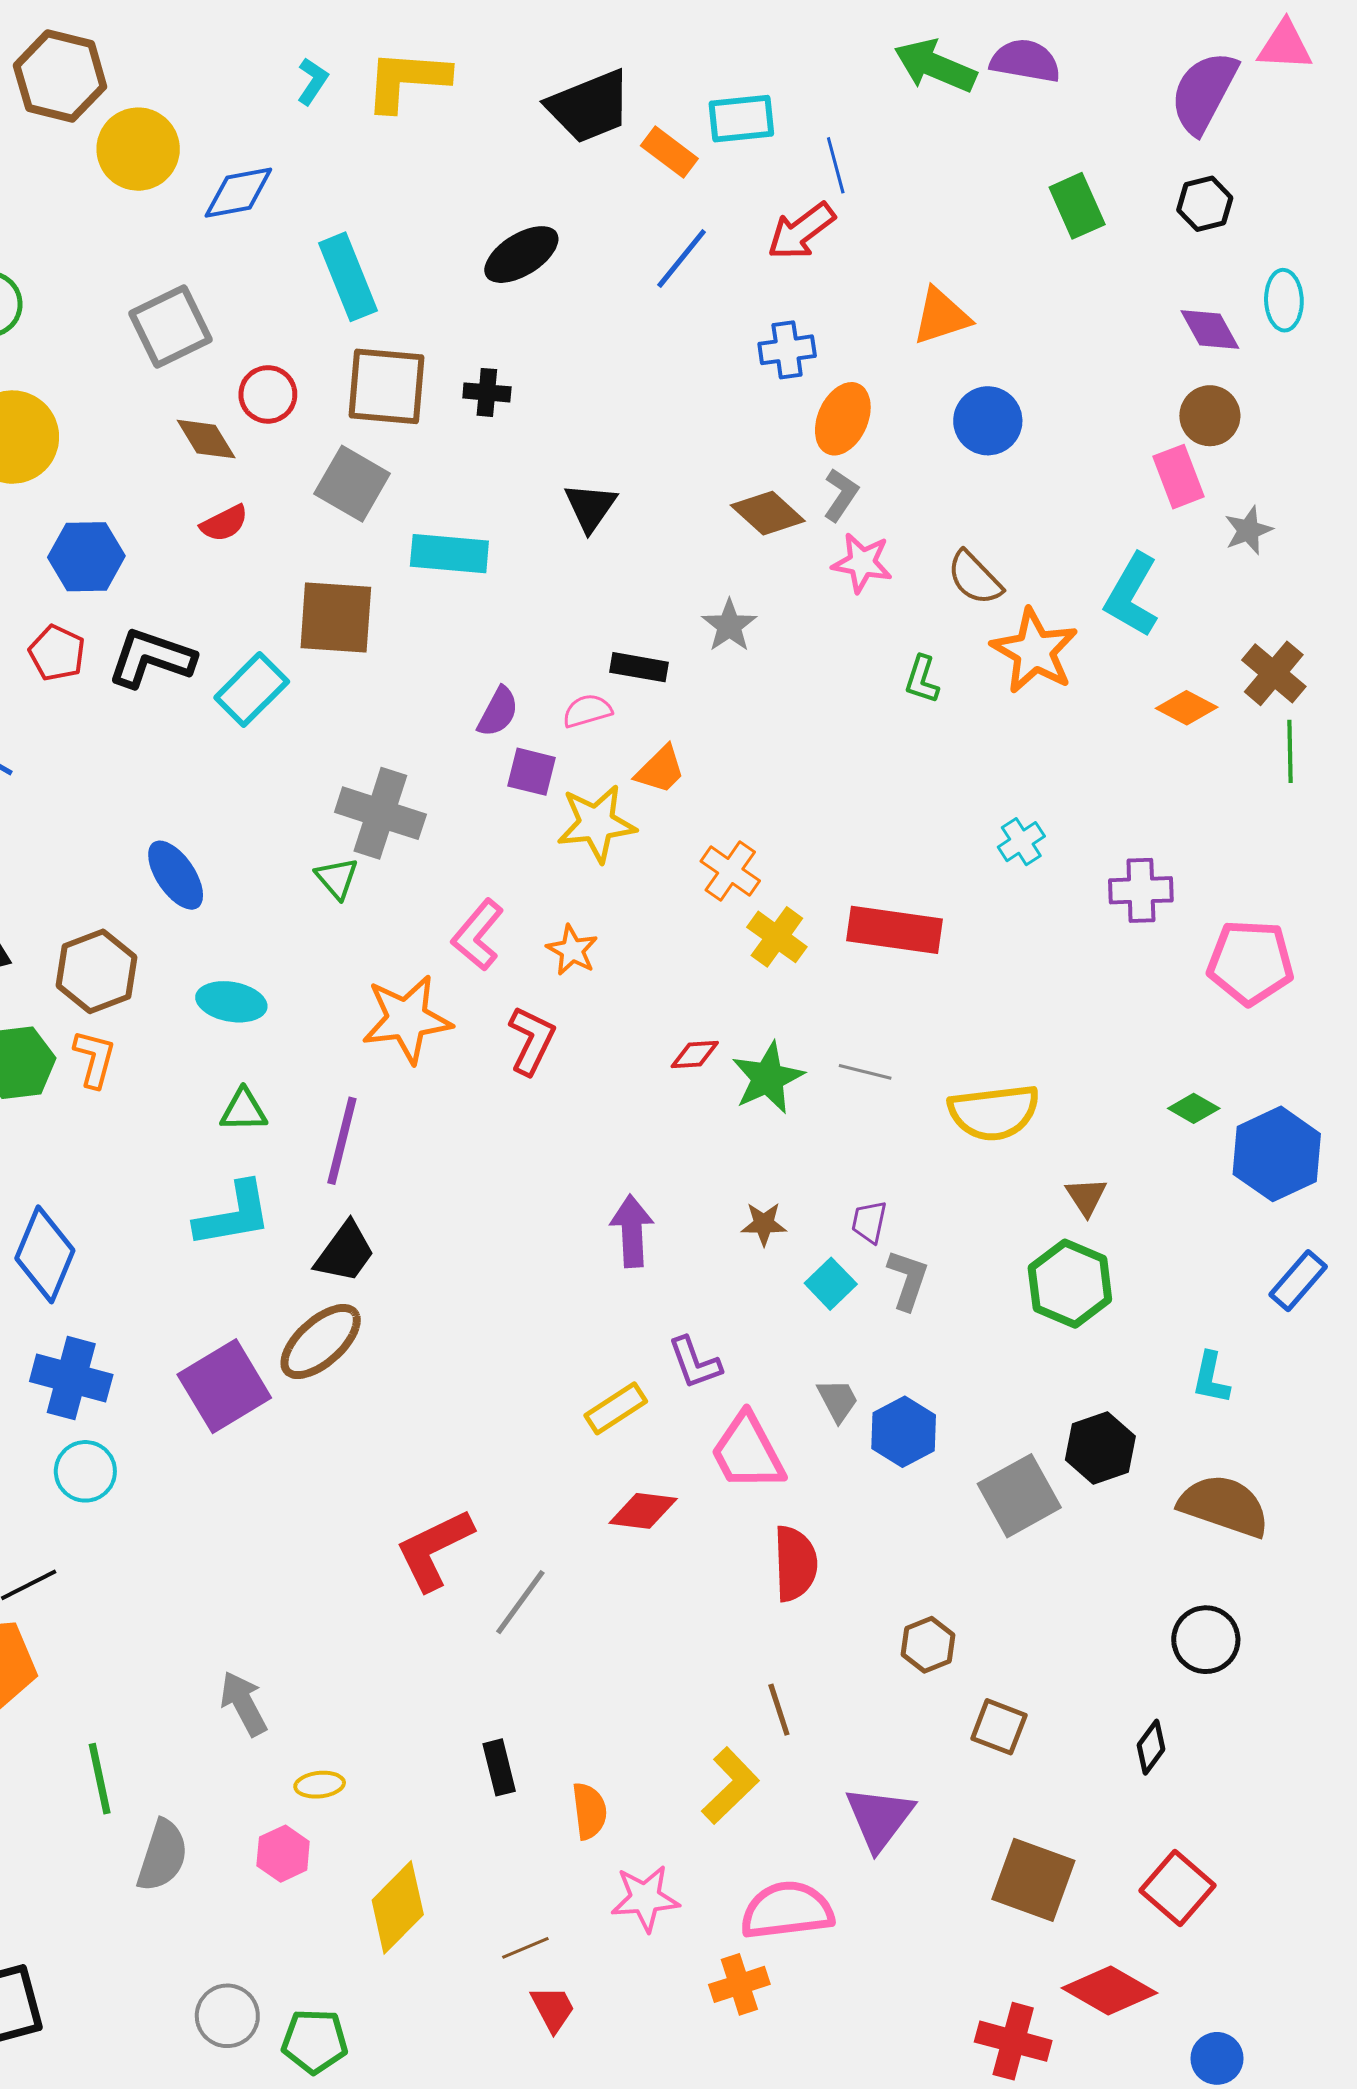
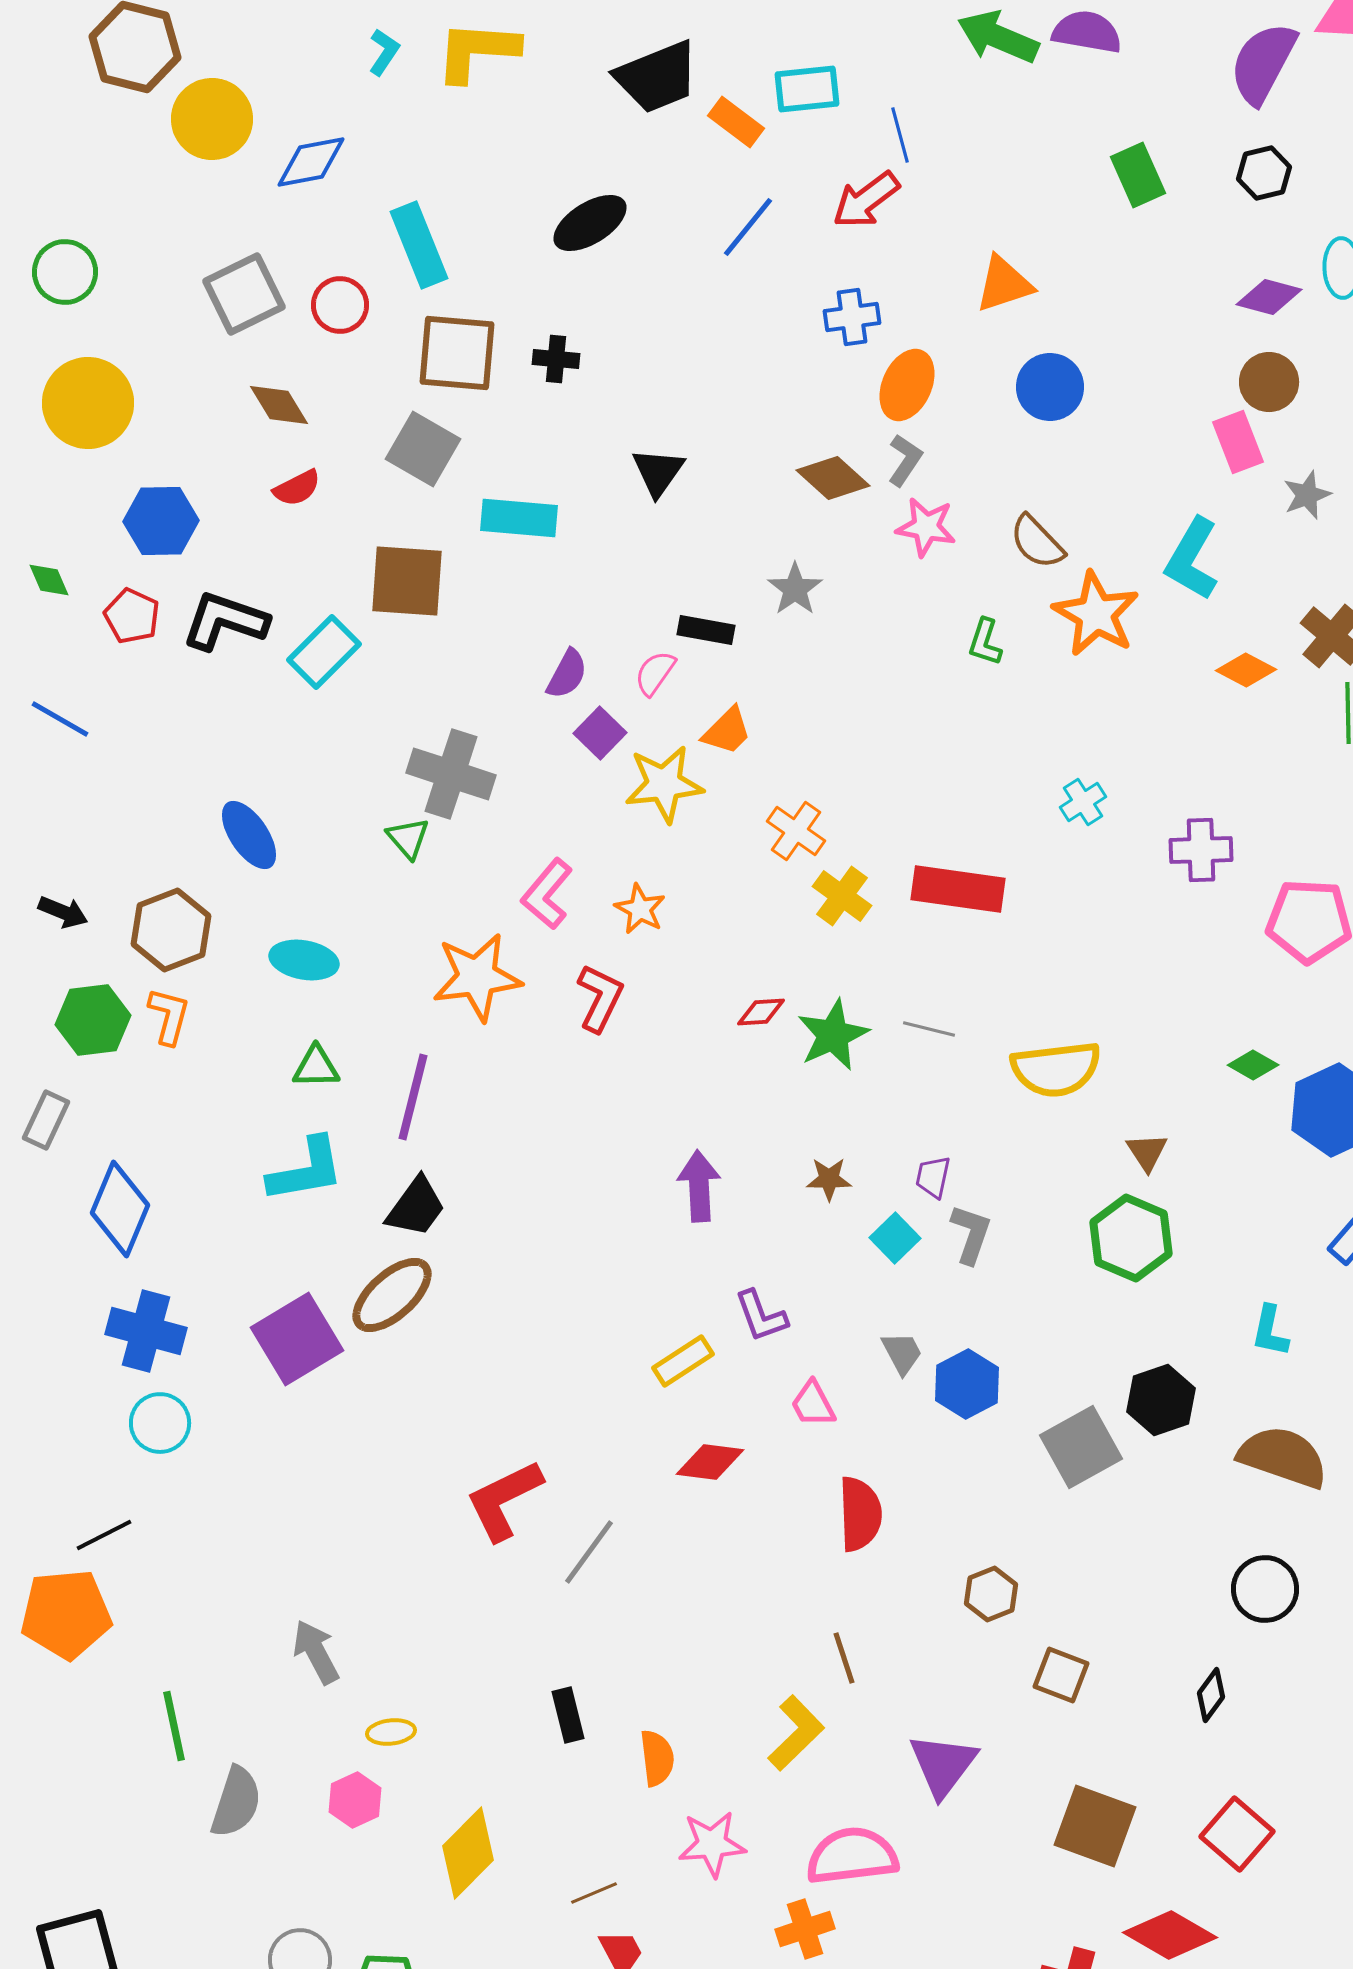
purple diamond: (1210, 330) -> (1269, 297), turned -46
red circle: (268, 394) -> (340, 305), moved
pink semicircle: (587, 711) -> (655, 673), turned -39
purple square: (532, 772) -> (600, 733), turned 30
pink trapezoid: (748, 1452) -> (813, 1404), size x0.6

